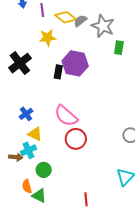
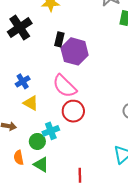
purple hexagon: (75, 63) -> (75, 51), moved
cyan cross: (28, 150) -> (51, 131), moved
green triangle: (39, 196) -> (41, 165), moved

